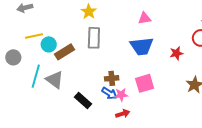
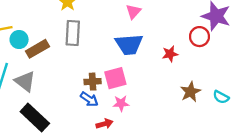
pink triangle: (145, 18) -> (133, 12), turned -40
pink square: (145, 83) -> (115, 78), moved
pink star: (121, 95) -> (121, 103), moved
black rectangle: (83, 101) -> (35, 117), moved, size x1.4

